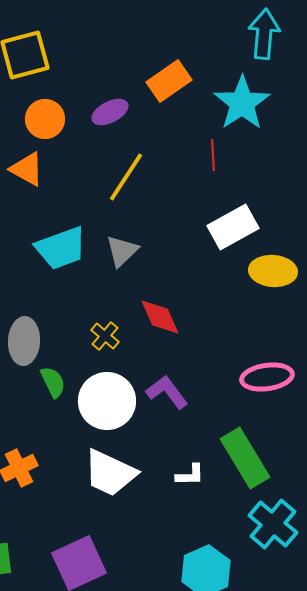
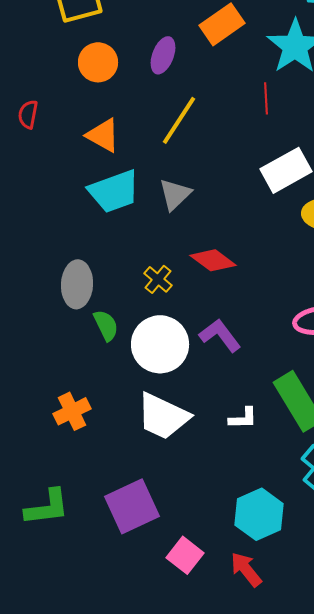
purple ellipse: (110, 112) -> (163, 55), turned -42
orange triangle: (27, 169) -> (103, 135), moved
red diamond: (160, 317) -> (213, 260), turned -30

